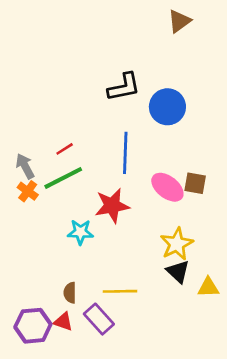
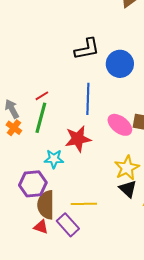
green line: (63, 178) -> (41, 118), turned -48
brown semicircle: (70, 293) -> (46, 205), size x1.8
purple hexagon: (33, 326) -> (33, 184), moved

